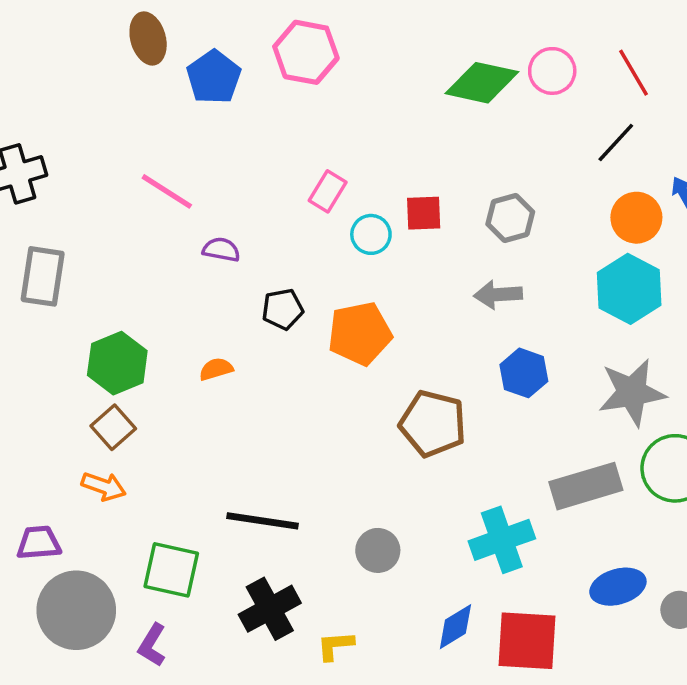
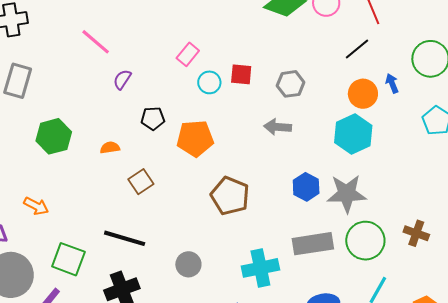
purple semicircle: (221, 250) -> (122, 79), turned -75
blue hexagon: (524, 373) -> (306, 187), moved
brown square: (113, 427) -> (141, 182), moved

